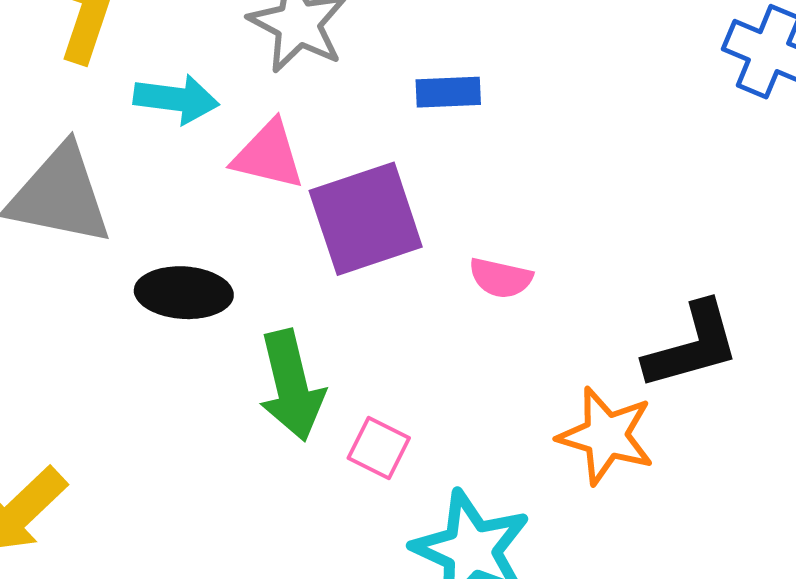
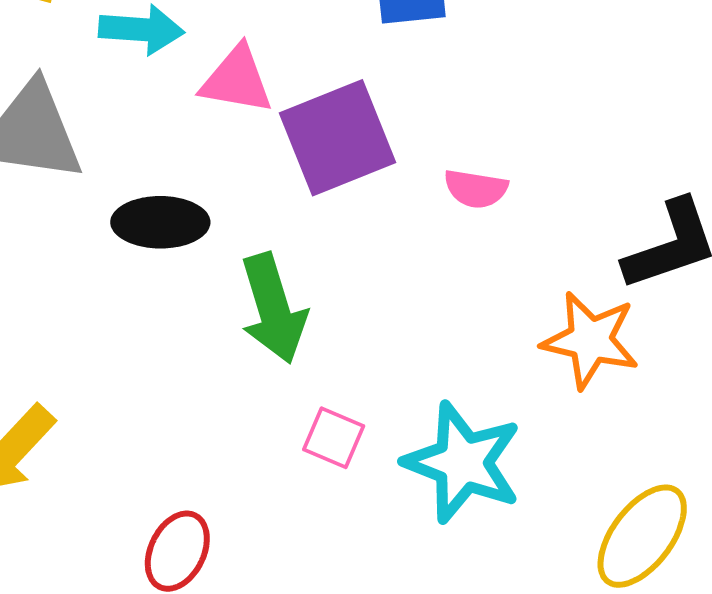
pink square: (379, 448) -> (334, 438), moved

